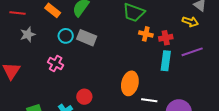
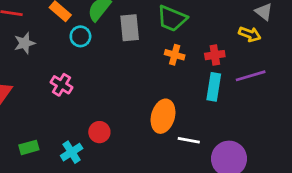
orange cross: (146, 34) -> (175, 55), moved
cyan circle: (66, 36) -> (80, 36), moved
gray rectangle: (87, 38) -> (130, 28), moved, turned 60

